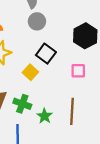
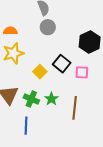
black square: (46, 54) -> (62, 64), moved
green star: (45, 116) -> (51, 99), moved

